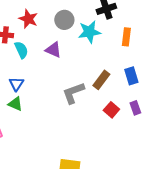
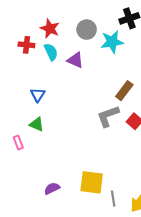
cyan semicircle: (21, 50) -> (51, 52), moved
gray L-shape: (73, 93) -> (108, 116), moved
green triangle: (15, 104) -> (37, 124), moved

